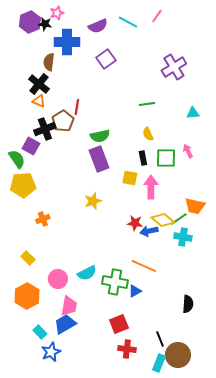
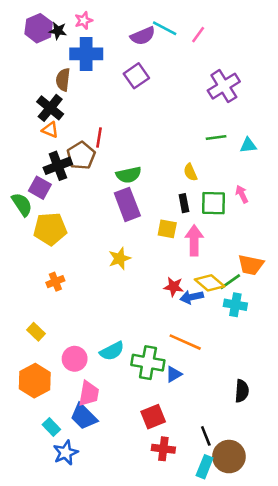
pink star: (57, 13) -> (84, 20), moved
pink line: (157, 16) -> (198, 35), moved
purple semicircle: (98, 26) -> (143, 36), moved
green line: (147, 104) -> (216, 138), moved
yellow pentagon: (23, 185) -> (50, 229), moved
blue trapezoid: (65, 324) -> (84, 417), turned -105

